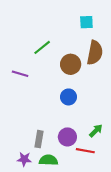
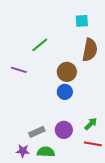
brown circle: (71, 64) -> (67, 72), moved
gray rectangle: (39, 139) -> (37, 132), turned 56
red line: (85, 151) -> (93, 144), moved

